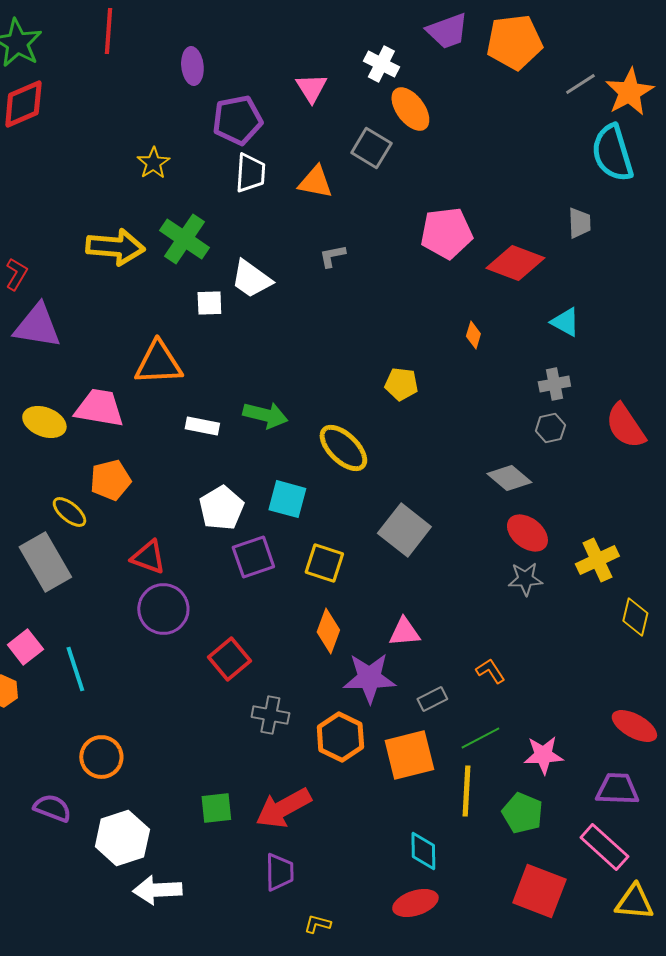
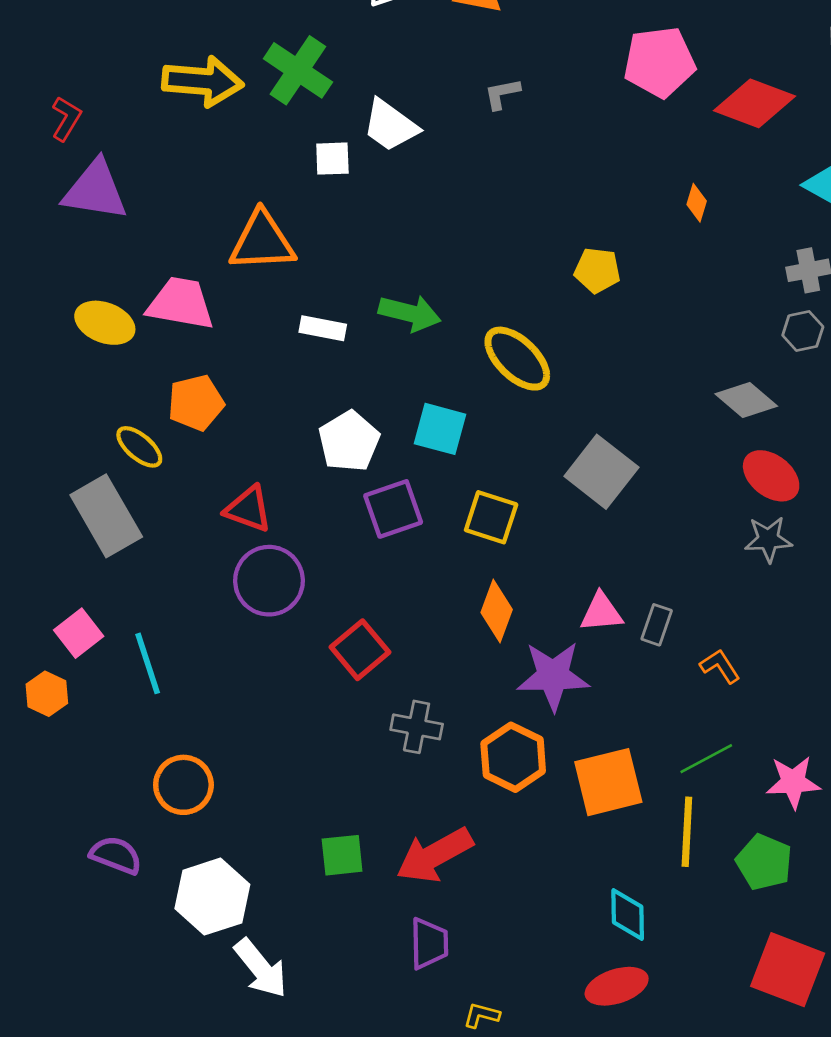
gray rectangle: (432, 699) -> (657, 625), moved, turned -44
white arrow: (157, 890) -> (261, 968), turned -126

